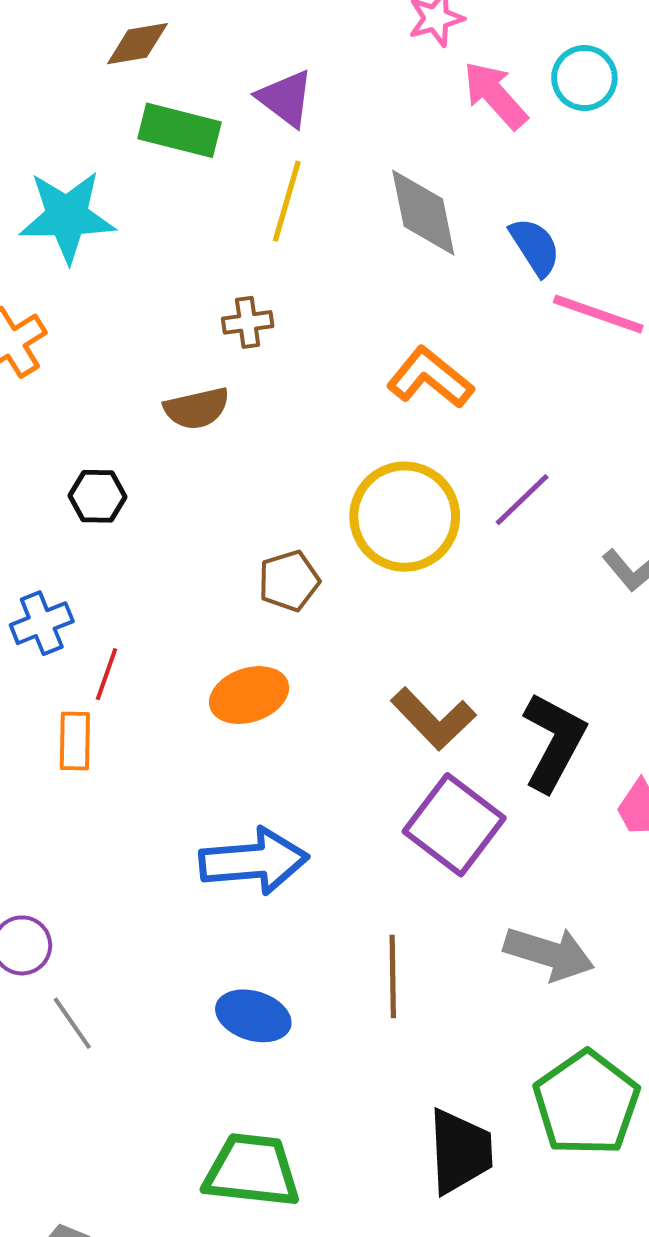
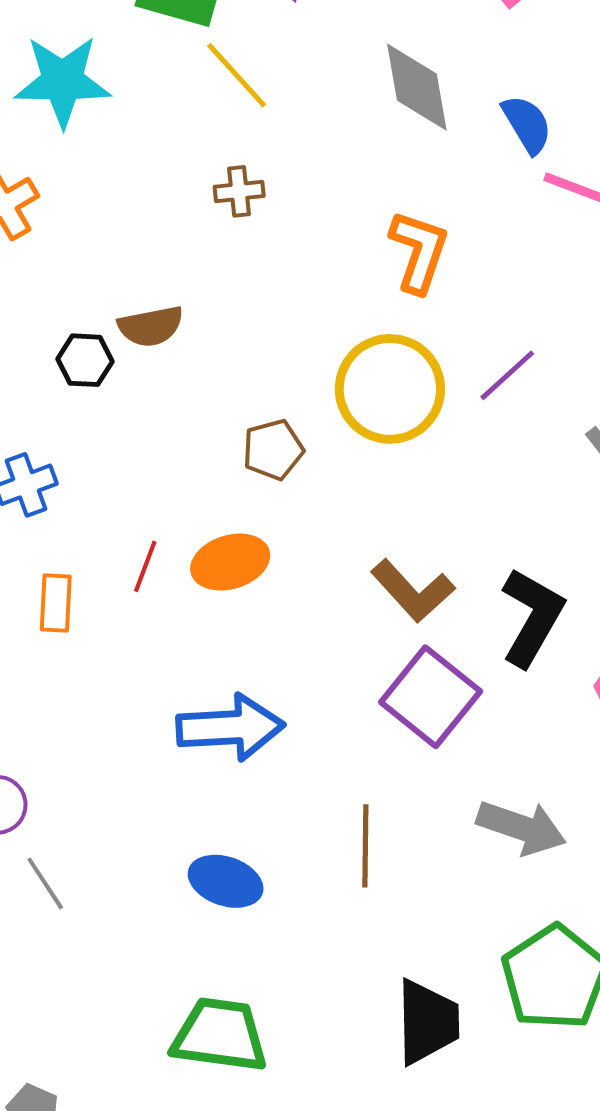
yellow line: (287, 201) -> (237, 75), moved, turned -60
orange L-shape: (430, 378) -> (419, 251), turned 68
brown semicircle: (197, 408) -> (151, 326), moved
red line: (106, 674) -> (145, 566), moved

